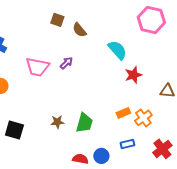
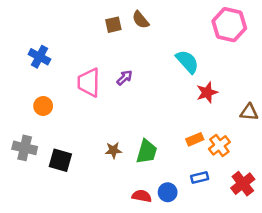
brown square: (57, 20) -> (113, 25), turned -32
brown semicircle: (79, 30) -> (141, 20), moved
pink trapezoid: (37, 67) -> (89, 83), turned 80

